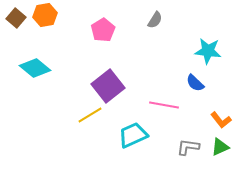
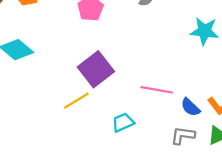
blue semicircle: (195, 83) -> (190, 107), moved
cyan trapezoid: (133, 135) -> (123, 122), size x0.7

